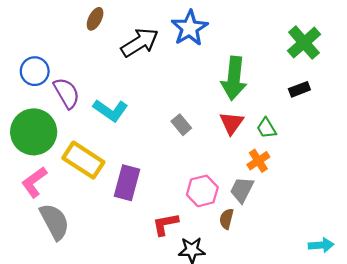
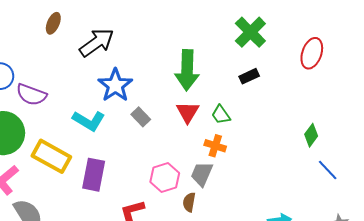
blue star: (190, 28) -> (115, 85), moved
purple semicircle: (67, 93) -> (31, 95), turned 144
cyan L-shape: (111, 110) -> (89, 121), moved
orange cross: (258, 161) -> (215, 146), turned -35

